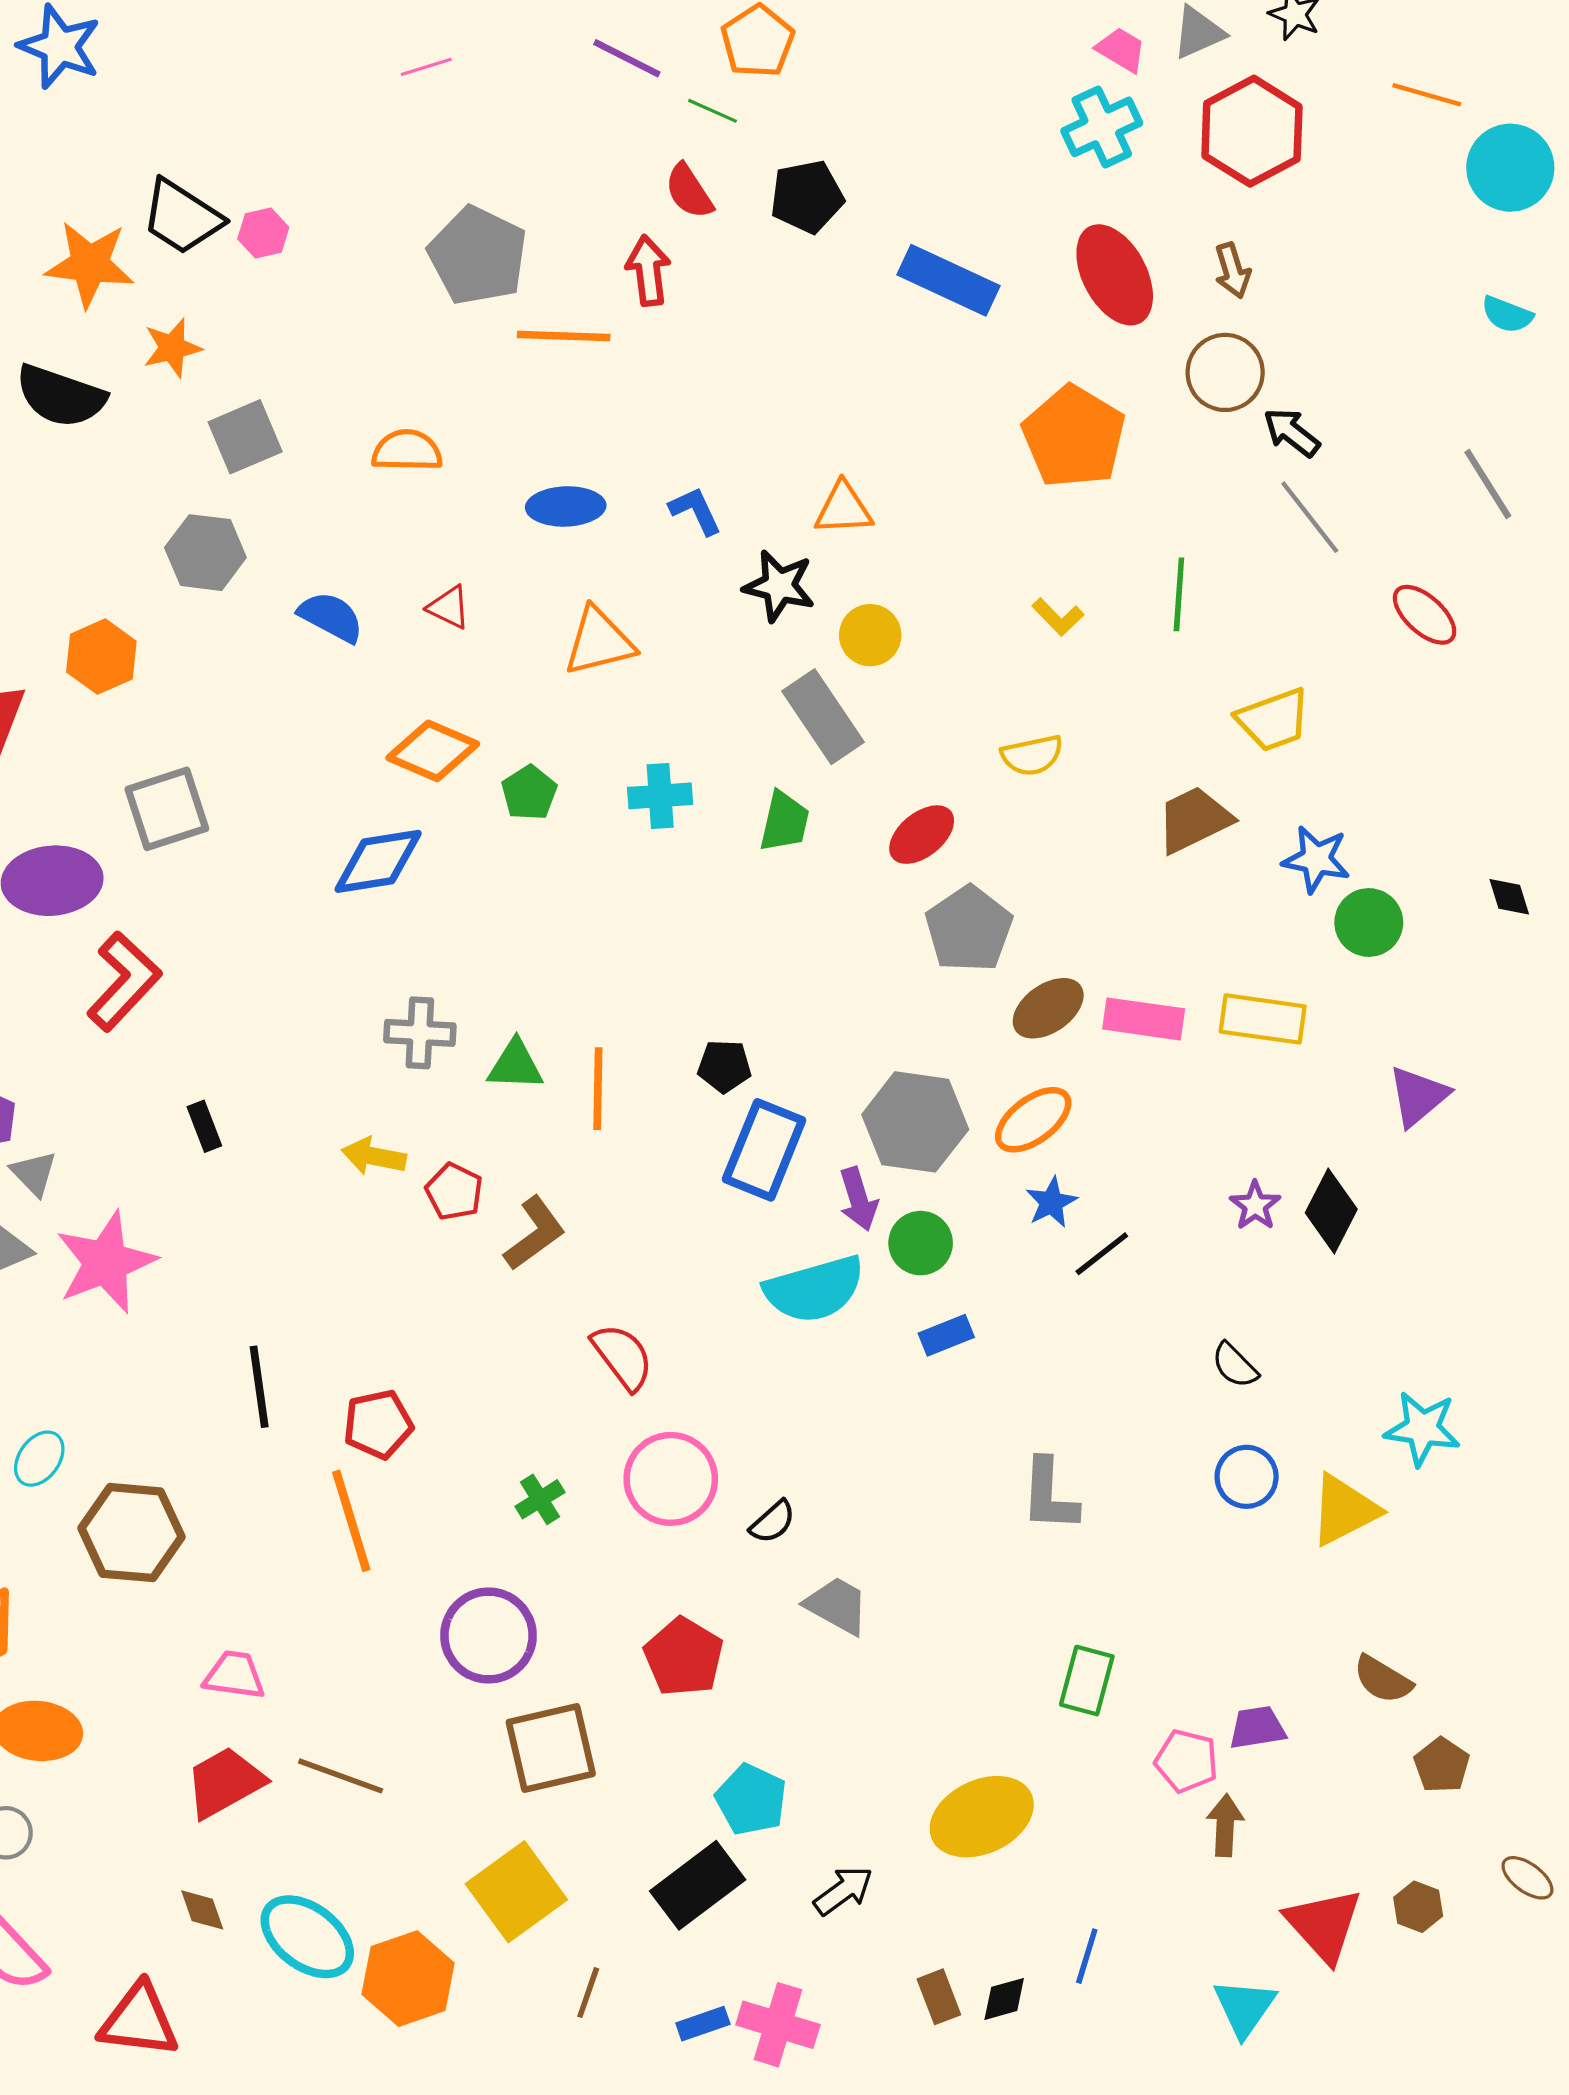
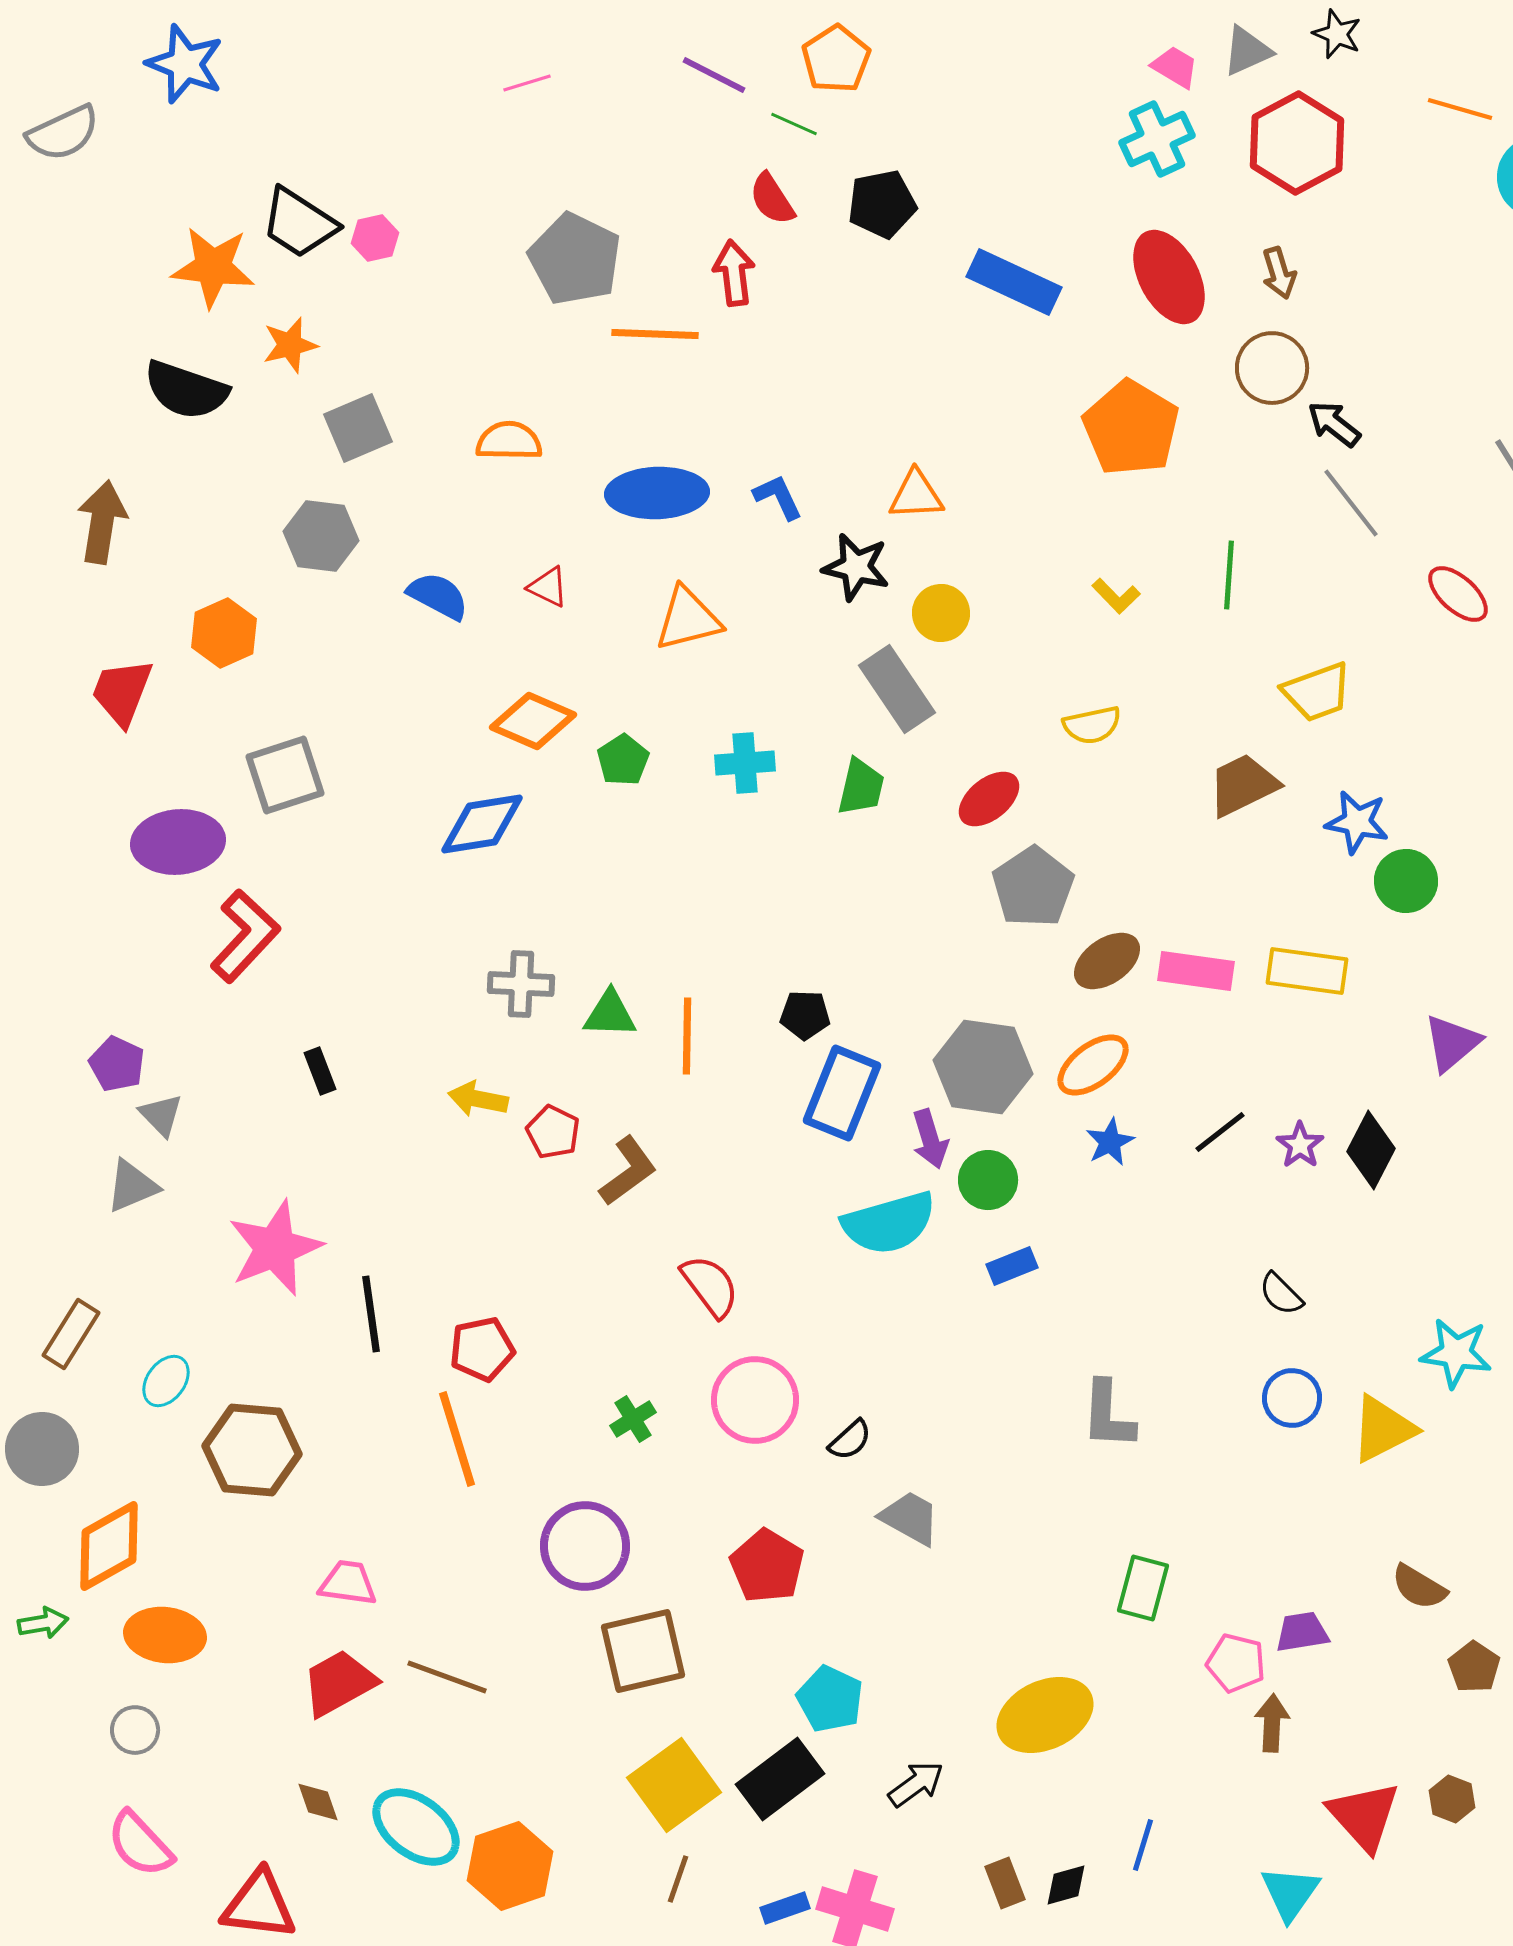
blue ellipse: (566, 506) -> (657, 493), size x1.4
black line: (1102, 1254) -> (1220, 1132), moved
pink star: (106, 1262) -> (275, 1248), moved
yellow square: (516, 1892) -> (674, 1785), moved

